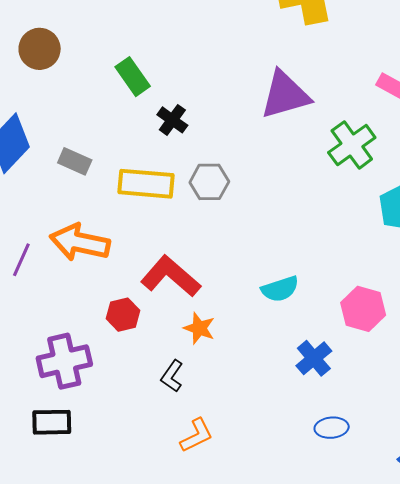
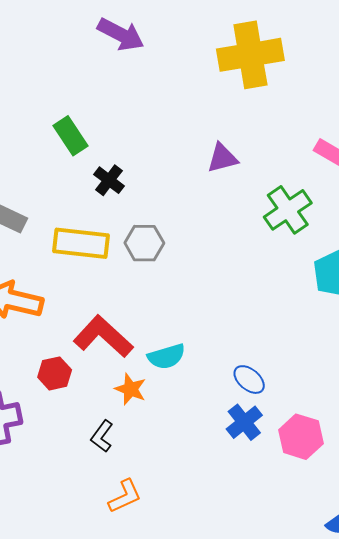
purple triangle: (285, 95) -> (222, 158), size x0.6
cyan semicircle: (280, 289) -> (166, 356), moved
pink hexagon: (363, 309) -> (301, 437), moved
blue ellipse: (332, 428) -> (249, 380), moved, turned 44

